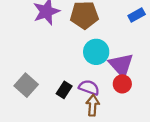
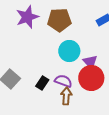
purple triangle: (121, 65) -> (90, 62), size x0.7
red circle: (122, 84) -> (91, 78), size x1.6

